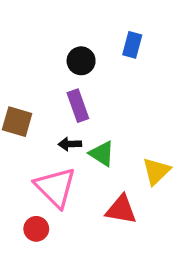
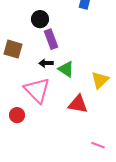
black circle: (81, 61) -> (40, 19), moved
red circle: (36, 229) -> (17, 115), moved

